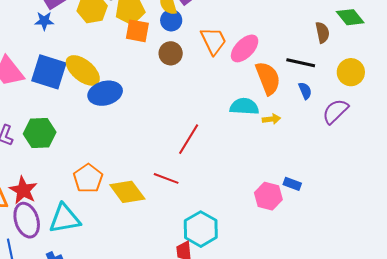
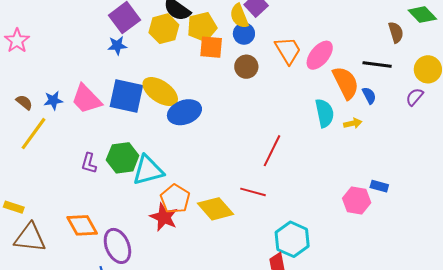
blue semicircle: (305, 91) -> (369, 95), moved
cyan semicircle: (244, 106) -> (325, 113), turned 80
purple semicircle: (335, 111) -> (415, 97), moved, size x0.7
red star: (23, 190) -> (164, 217), moved
cyan triangle: (65, 219) -> (148, 170), moved

